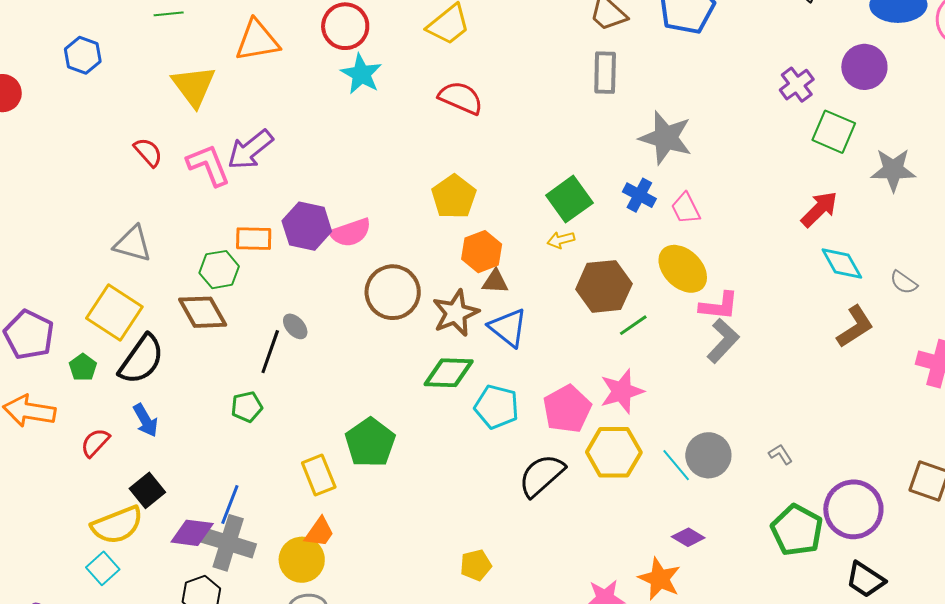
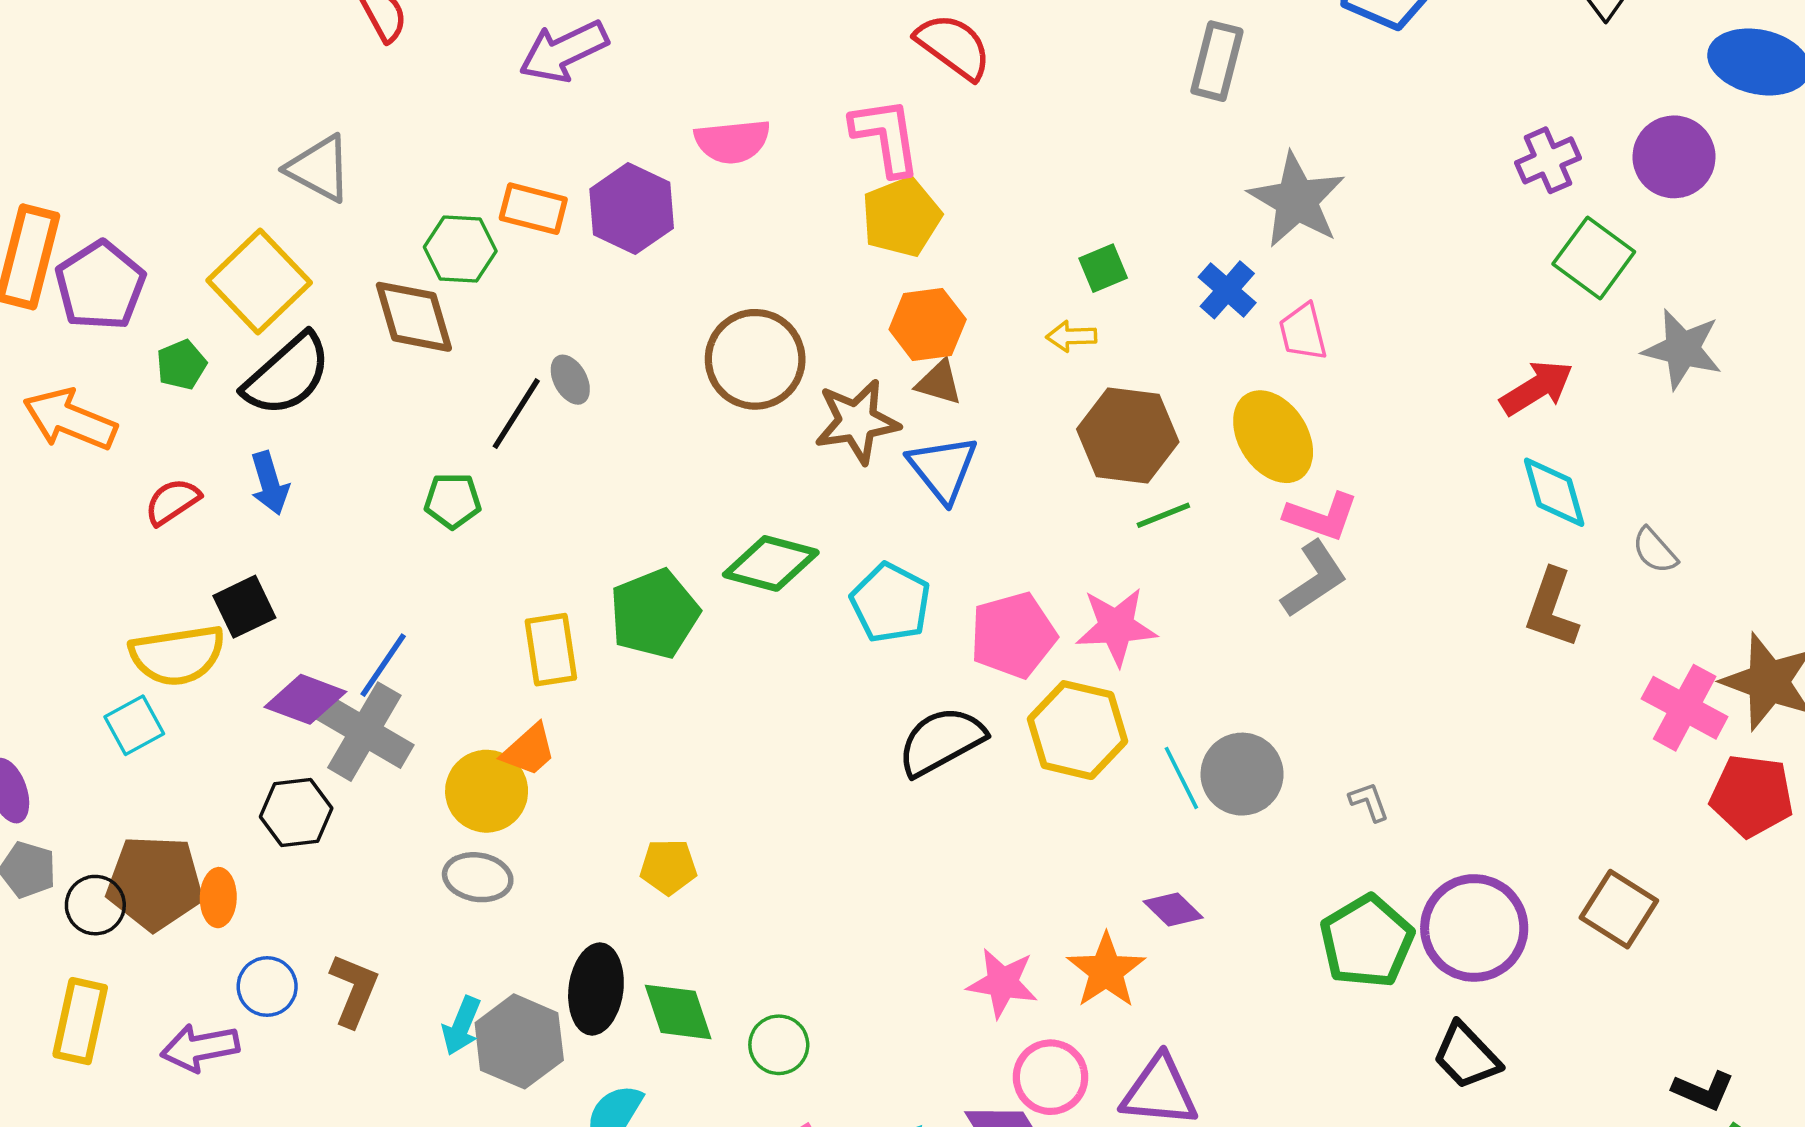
pink L-shape: (208, 165) -> (886, 136), moved
green square: (569, 199) -> (1103, 268), size x0.6
pink semicircle: (351, 232) -> (732, 141), moved
brown L-shape: (855, 327) -> (1552, 608), turned 129
green diamond: (449, 373) -> (771, 563), moved
yellow pentagon: (476, 565) -> (668, 867), moved

